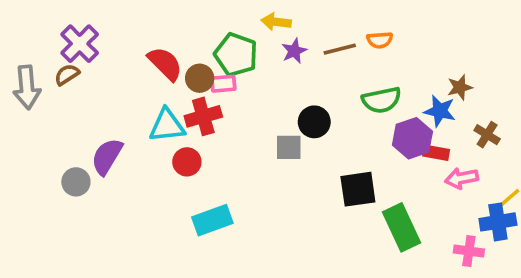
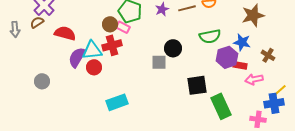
red semicircle: (165, 64) -> (65, 33), moved, turned -30
pink rectangle: (223, 84) -> (123, 27), turned 32
gray arrow: (27, 87) -> (15, 29), size x0.7
brown star: (460, 87) -> (253, 15), moved, size x1.6
purple semicircle: (107, 156) -> (77, 57), moved
red circle: (187, 162) -> (94, 67), moved

